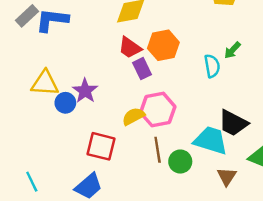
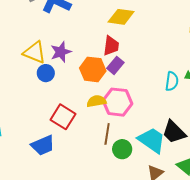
orange hexagon: (163, 45) -> (93, 69), moved
red trapezoid: (130, 48) -> (111, 46), turned -135
purple rectangle: (142, 69) -> (115, 65), turned 48
purple star: (85, 91) -> (61, 52), moved

